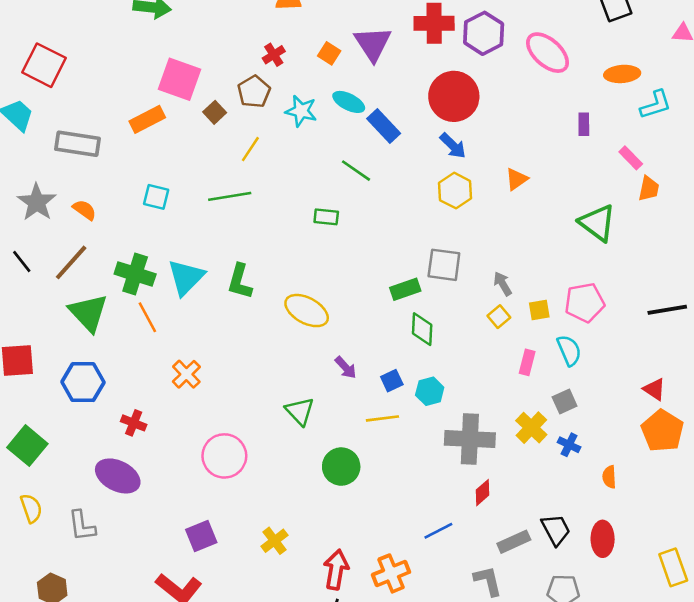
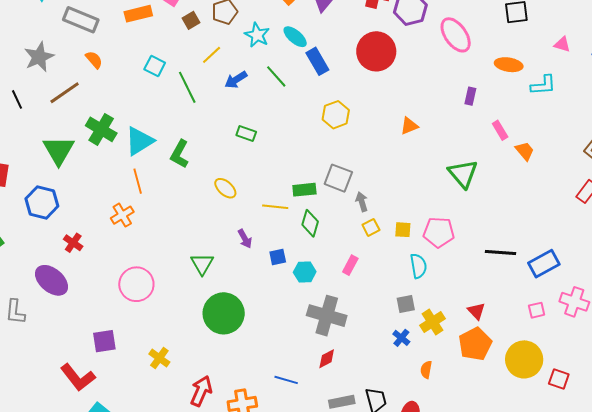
cyan L-shape: (656, 105) -> (543, 85), moved
blue arrow: (453, 146) -> (236, 80), moved, turned 90
green line: (356, 171) -> (276, 76), moved
orange trapezoid: (649, 189) -> (525, 151), moved, turned -65
yellow hexagon: (455, 191) -> (336, 115), moved
green line: (230, 196) -> (187, 87), turned 60
cyan square: (156, 197) -> (155, 66), moved
orange semicircle: (84, 210) -> (94, 60), moved
green rectangle: (326, 217) -> (246, 134), moved
brown line: (71, 262) -> (65, 93), moved
gray arrow: (503, 284) -> (362, 202), moved
yellow ellipse: (307, 311) -> (225, 188), size x0.7
orange line: (147, 317) -> (138, 181), moved
pink rectangle: (527, 362) -> (350, 265), moved
yellow line: (382, 418) -> (275, 207), moved
yellow cross: (531, 428) -> (433, 322), moved
green circle: (341, 467) -> (224, 313), size x1.4
blue line: (438, 531) -> (286, 380), turned 30
yellow cross: (274, 541) -> (159, 358), turned -30

